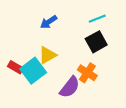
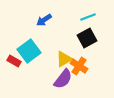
yellow triangle: (48, 55) -> (64, 59), moved
cyan square: (33, 71) -> (29, 51), moved

